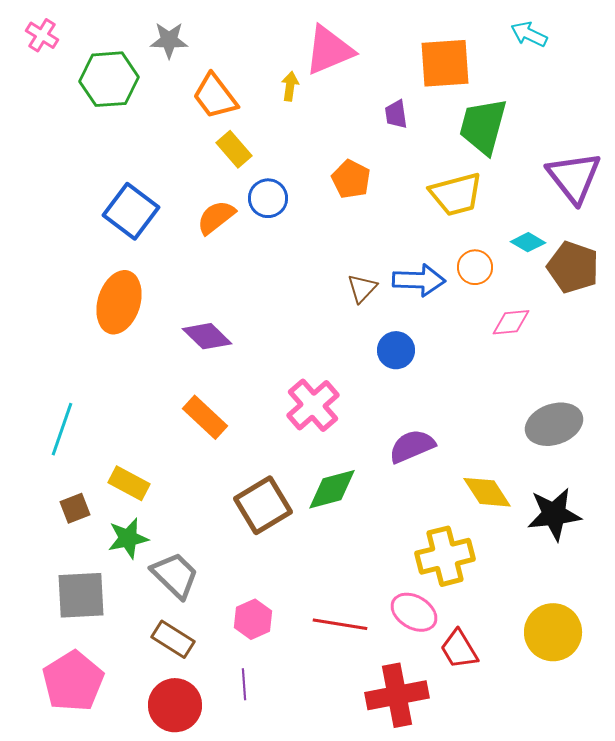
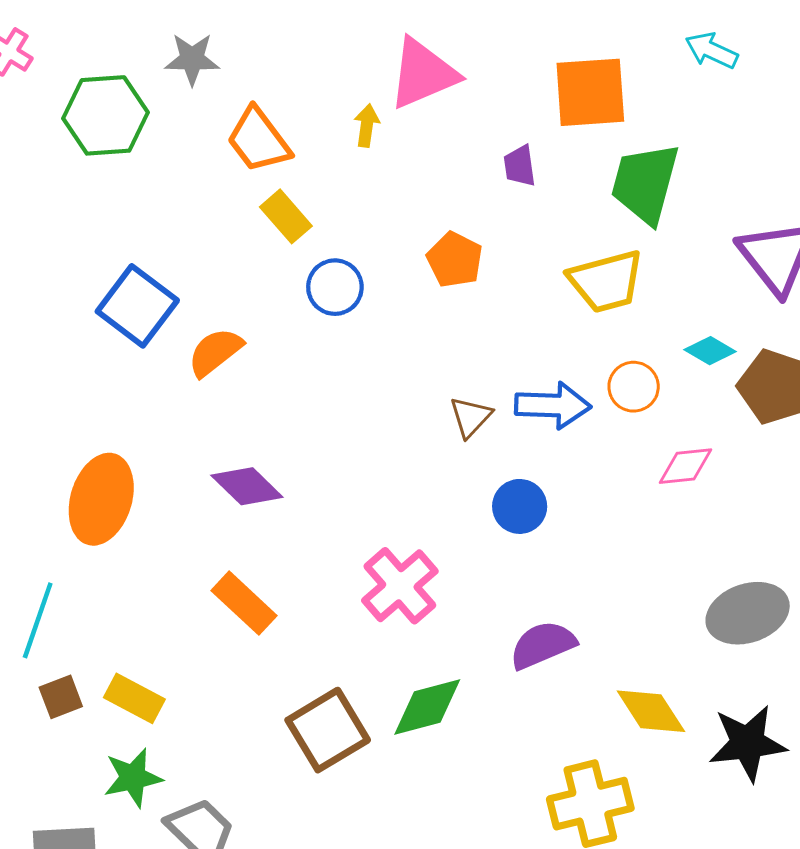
orange semicircle: (216, 217) -> (215, 352), moved
orange ellipse: (119, 302) -> (101, 499), moved
brown square: (75, 508) -> (61, 697), moved

